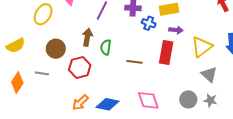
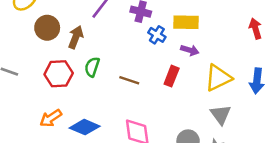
green semicircle: (106, 47) -> (92, 67), moved
brown circle: (56, 49) -> (47, 28), moved
red rectangle: (166, 52) -> (172, 76), size x0.7

